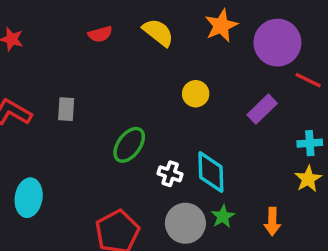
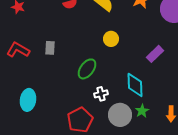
yellow circle: (196, 94) -> (111, 39), moved
purple rectangle: (262, 109) -> (155, 54), moved
white cross: (170, 174) -> (101, 94), moved, turned -32

